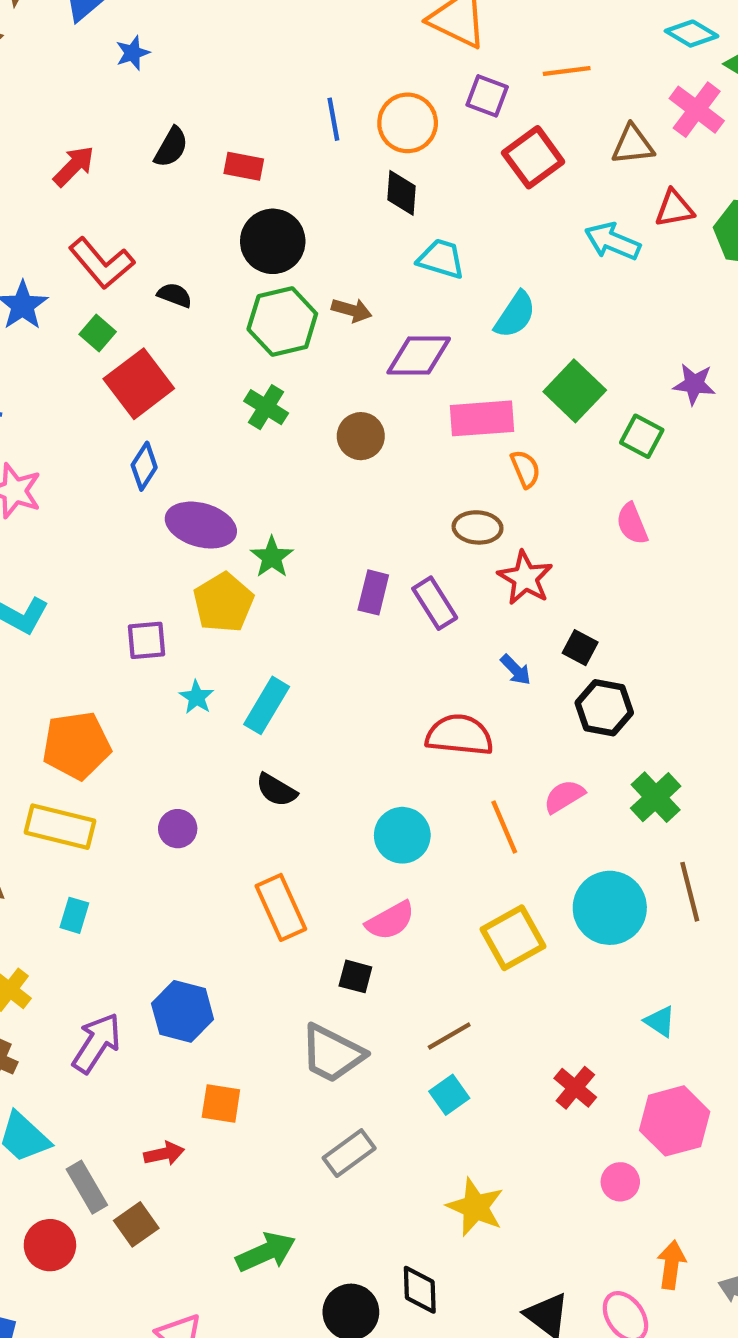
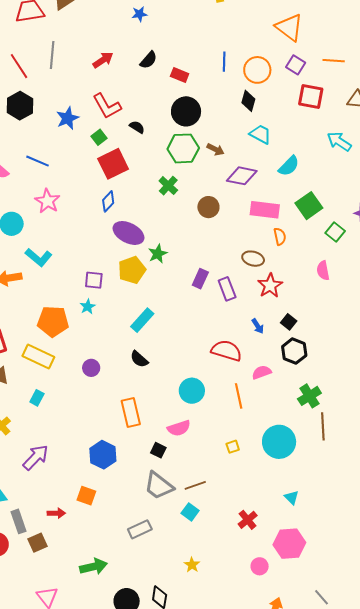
red square: (533, 157) -> (311, 97), turned 36
cyan star: (197, 697) -> (88, 307), moved
pink semicircle: (564, 796) -> (262, 372), moved
brown line: (690, 892) -> (323, 426), moved
yellow square: (513, 938) -> (233, 447), size x0.5
blue hexagon: (183, 1011) -> (103, 455), moved
gray trapezoid: (332, 1054) -> (159, 486), moved
cyan square: (449, 1095) -> (190, 512), turned -30
yellow star: (475, 1207) -> (192, 565), size x0.6

